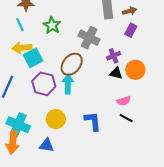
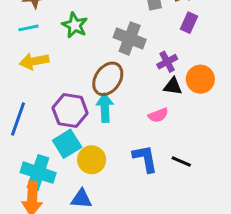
cyan line: (20, 25) -> (28, 28), turned -72
cyan square: (33, 58) -> (67, 144), moved
pink semicircle: (124, 101) -> (158, 115), moved
black line: (126, 118) -> (181, 162), moved

